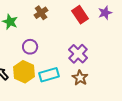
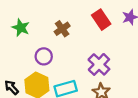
brown cross: (41, 13) -> (62, 29), moved

